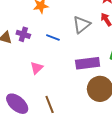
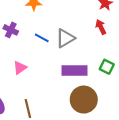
gray triangle: (82, 25) -> (65, 38), moved

